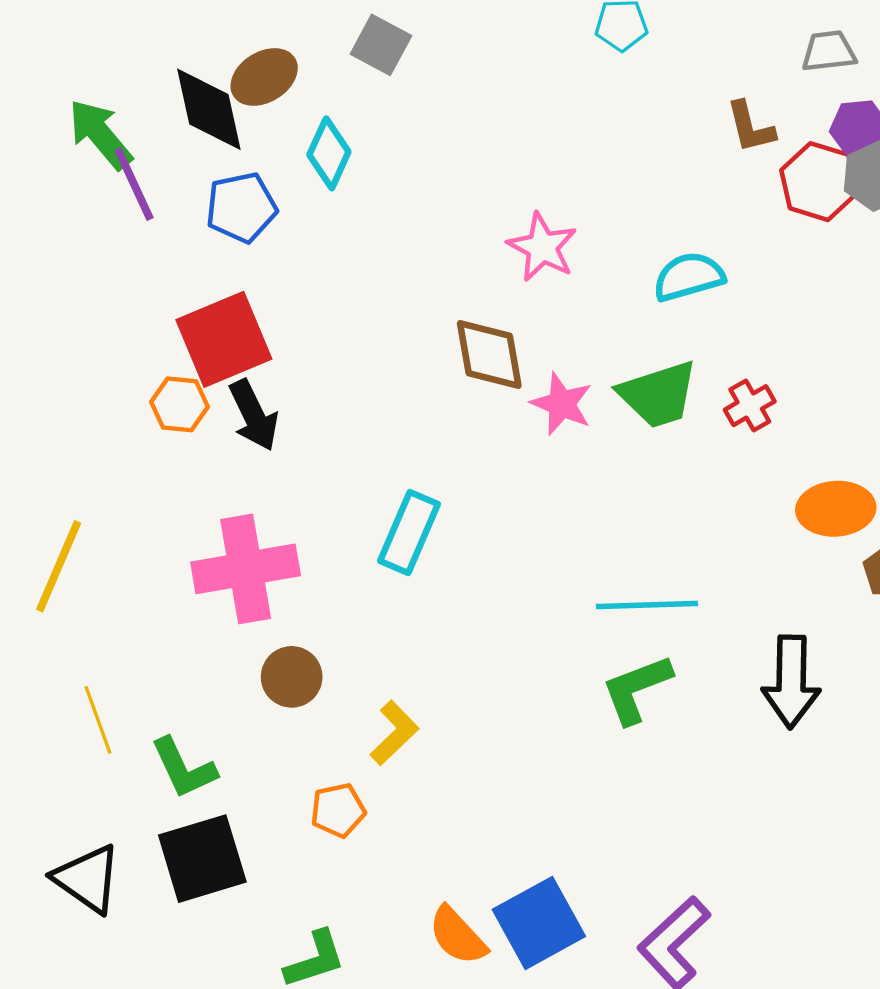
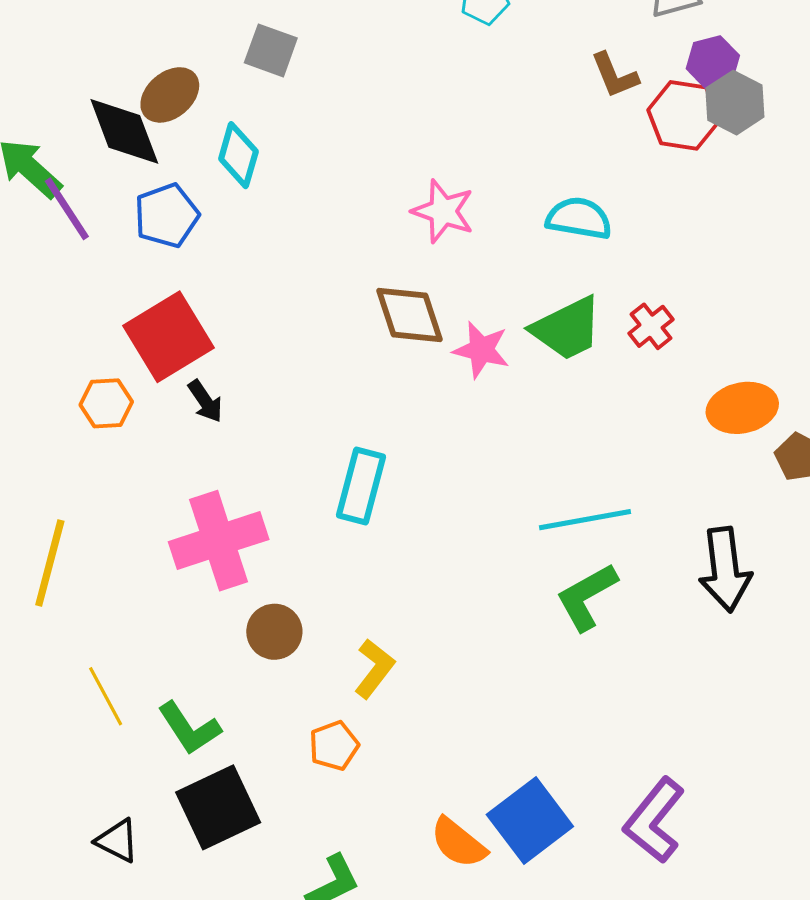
cyan semicircle: (689, 277) -> (579, 218), turned 34
orange hexagon: (180, 404) -> (106, 403), moved
black arrow: (254, 415) -> (205, 401), size x0.7
black triangle: (87, 879) -> (117, 841), size x0.7

